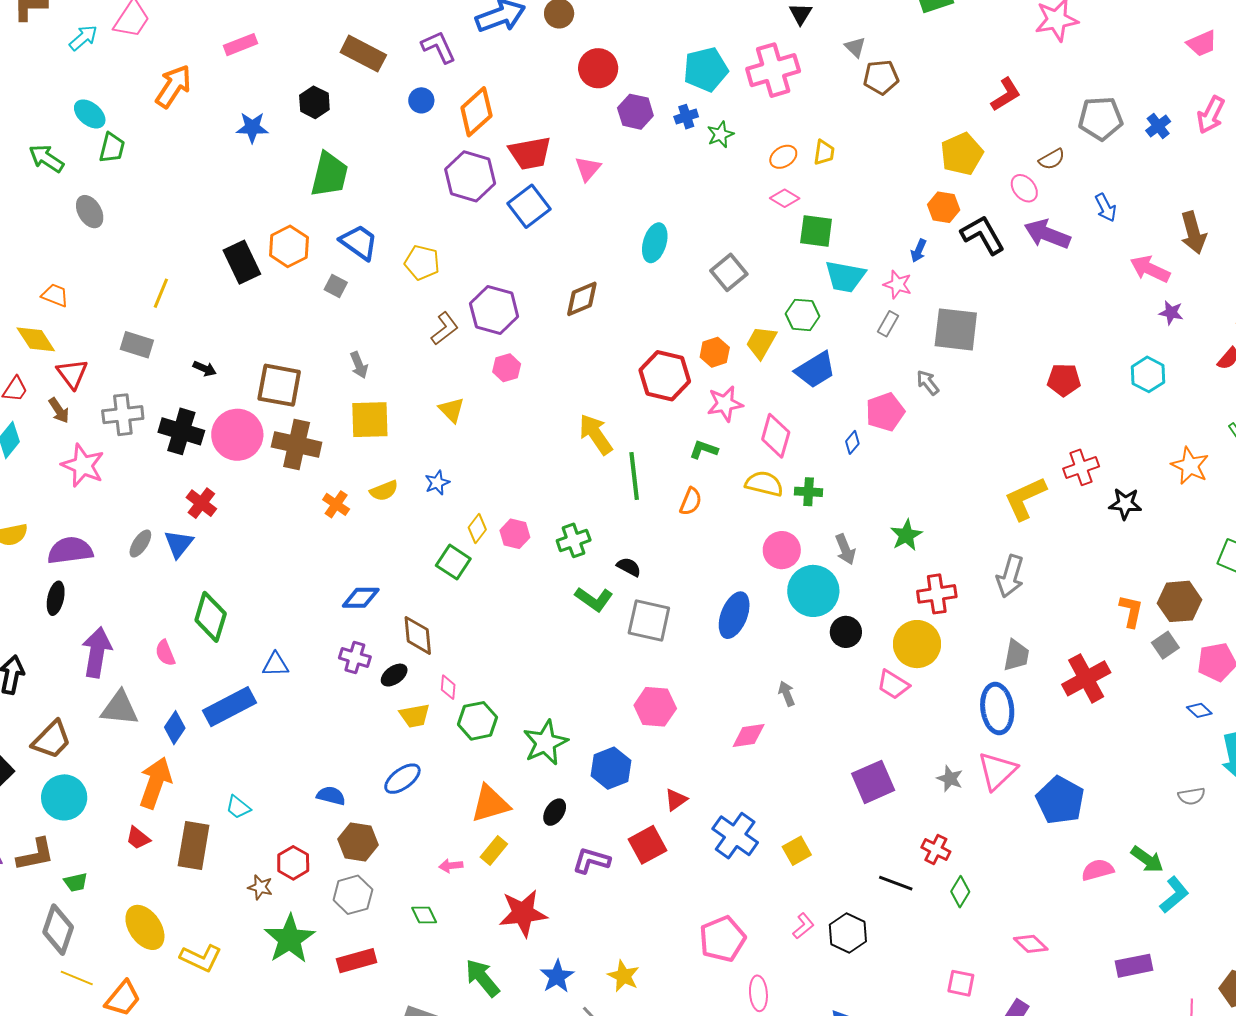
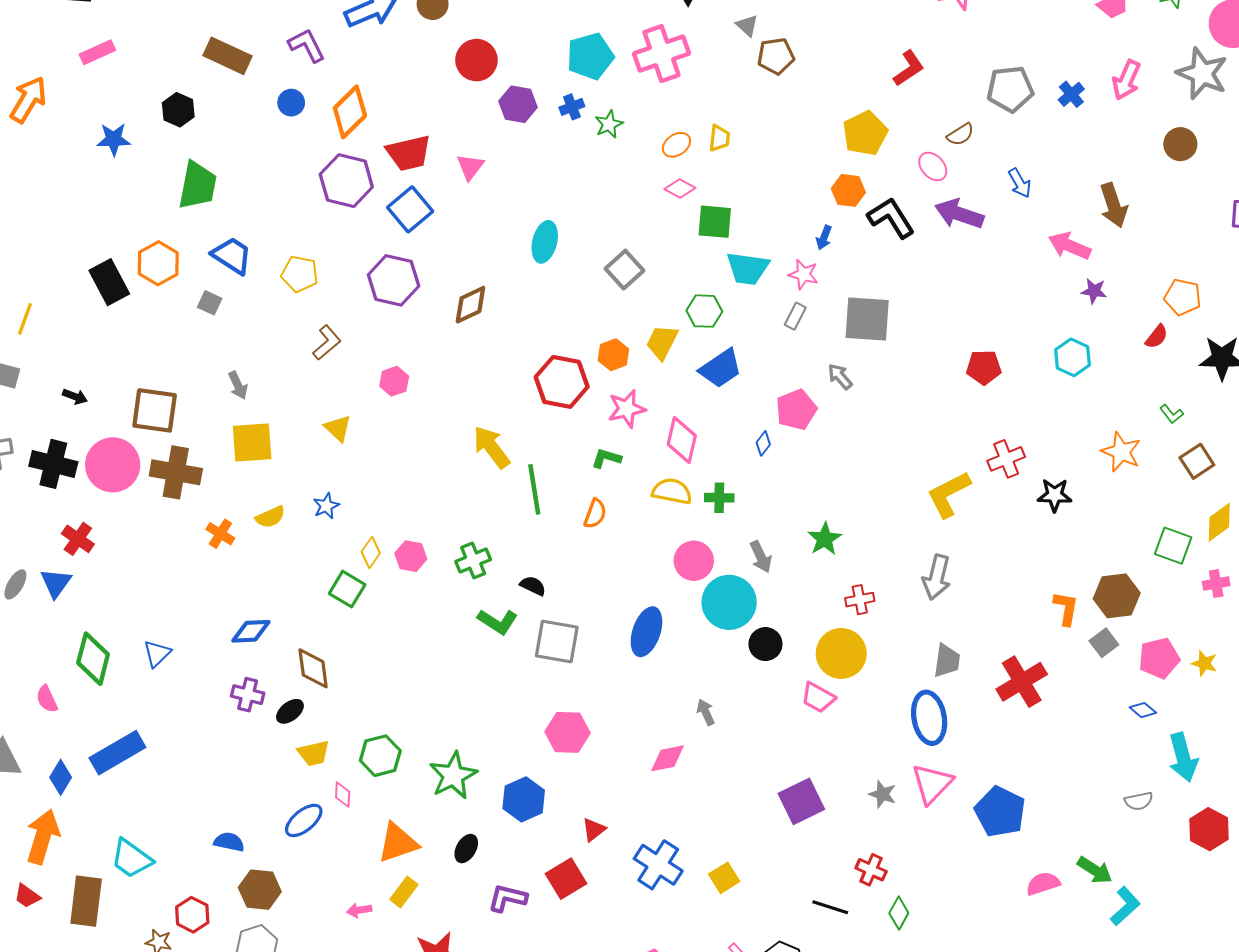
purple hexagon: (494, 310) -> (394, 280), moved
red cross: (937, 594) -> (860, 600), size x0.7
blue triangle: (276, 665) -> (157, 653), moved, turned -40
pink diamond: (448, 687) -> (343, 794), moved
cyan trapezoid: (238, 807) -> (131, 859), size x1.6

